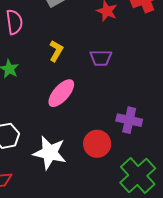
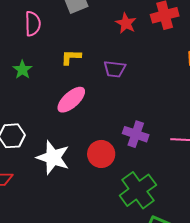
yellow L-shape: (56, 51) -> (71, 57), turned -125

